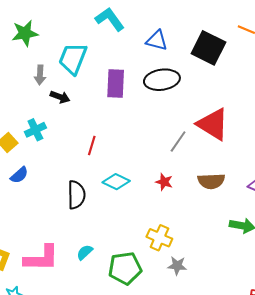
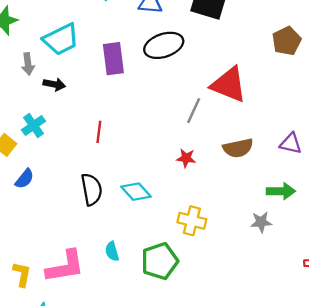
cyan trapezoid: (73, 58) -> (61, 39), turned -128
cyan diamond: (116, 182) -> (136, 192), moved, turned 32
cyan semicircle: (85, 252) -> (112, 251), turned -54
gray star: (177, 266) -> (261, 222), moved

